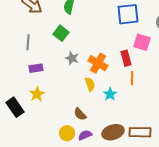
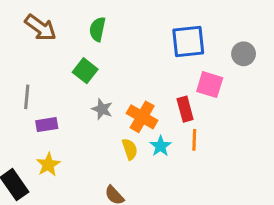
gray line: (28, 42) -> (27, 97), moved
cyan star: (110, 94) -> (160, 146), moved

